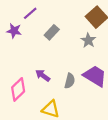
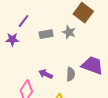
gray rectangle: (52, 32) -> (46, 34), turned 48
gray star: (88, 40) -> (69, 32), moved

